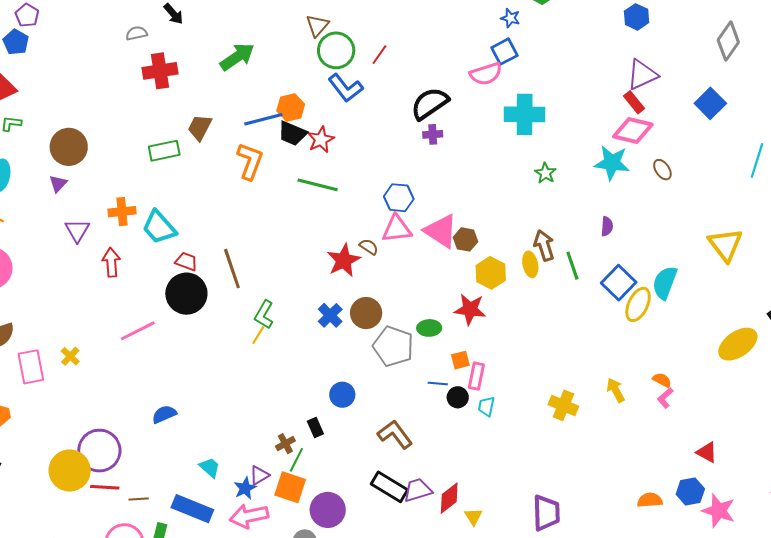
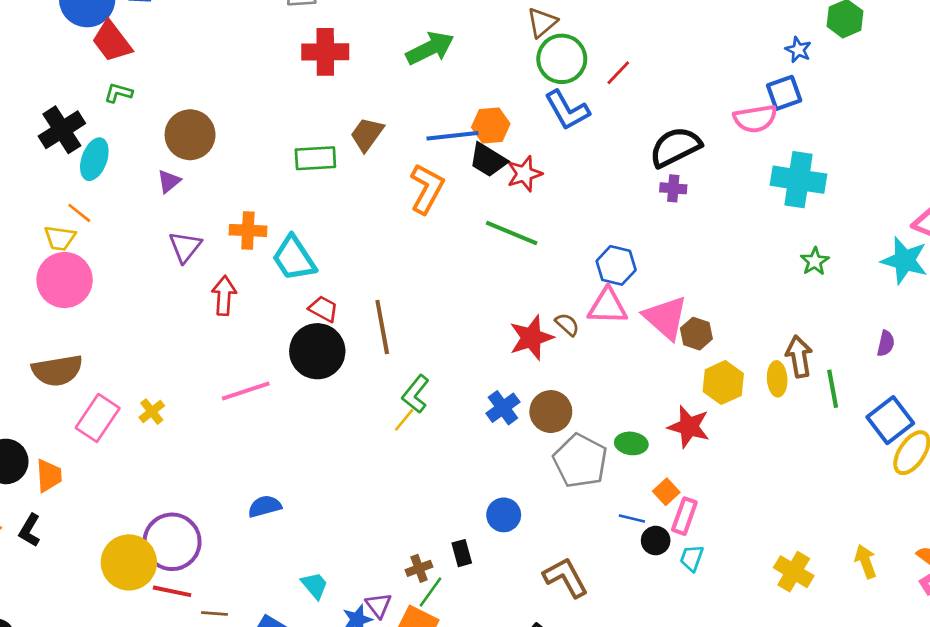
orange square: (460, 360) -> (666, 492), turned -36
pink rectangle: (31, 367) -> (98, 418), turned 36
purple triangle: (259, 475) -> (379, 605), turned -45

